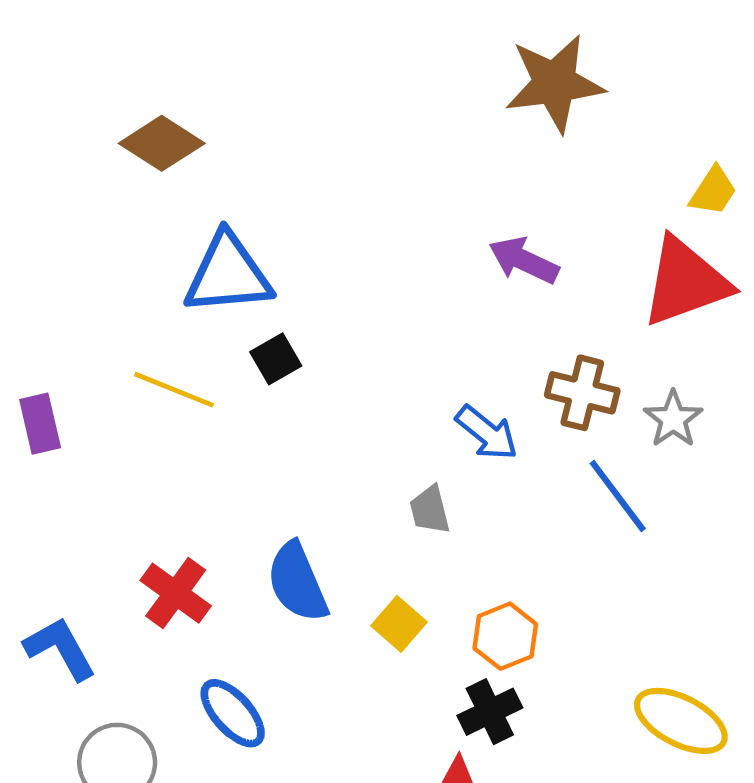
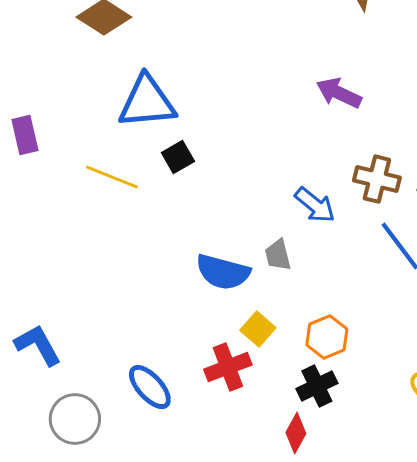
purple rectangle: (40, 424) -> (25, 135), moved
blue semicircle: (297, 582) -> (223, 272), moved, turned -52
red cross: (176, 593) -> (228, 367), moved, turned 33

